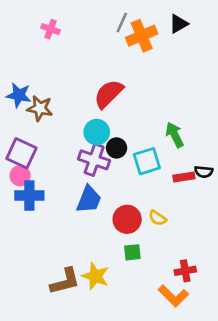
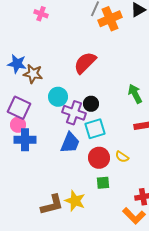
cyan circle: (97, 132) -> (58, 97), moved
cyan square: (147, 161) -> (95, 129), moved

